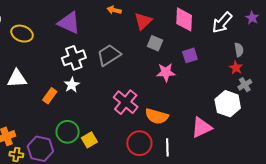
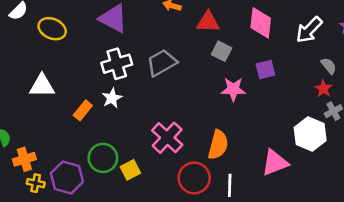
red triangle: (143, 21) -> (208, 22), turned 42
gray semicircle: (239, 50) -> (329, 66), turned -32
pink cross: (126, 102) -> (167, 138), moved
orange semicircle: (157, 116) -> (218, 145), turned -95

